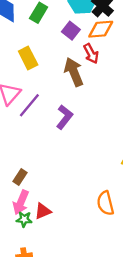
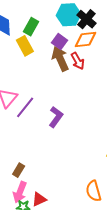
yellow rectangle: (28, 58) -> (25, 46), moved
brown arrow: (74, 72) -> (60, 59), moved

